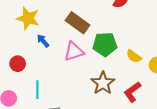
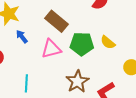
yellow semicircle: (134, 56) -> (108, 42), moved
cyan line: (37, 90) -> (26, 83), moved

